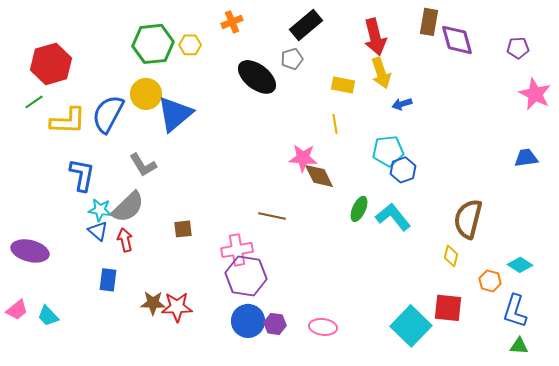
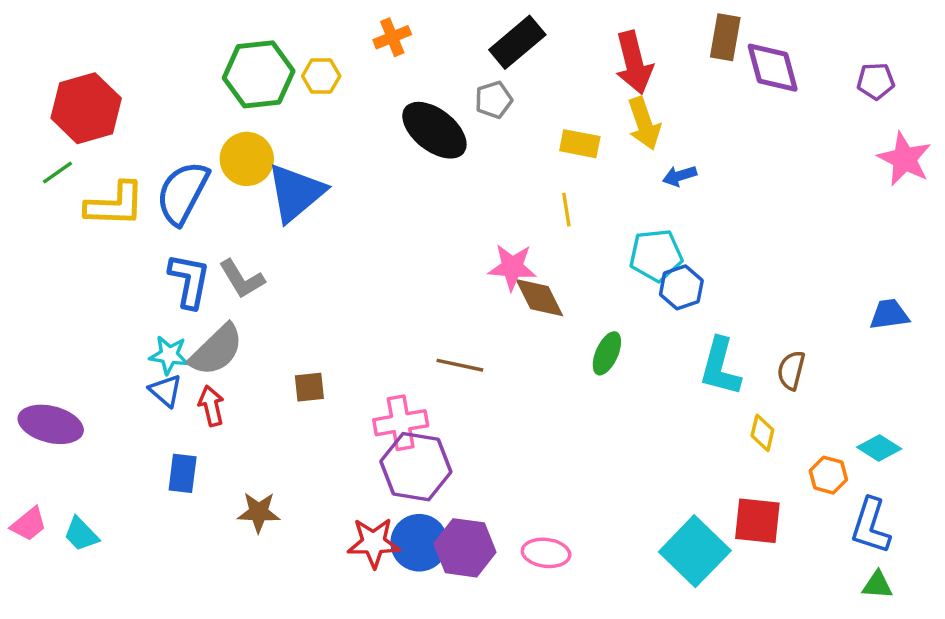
blue trapezoid: (526, 158) -> (889, 314), moved
blue L-shape: (82, 175) -> (189, 281), moved
cyan L-shape: (393, 217) -> (720, 367), moved, turned -126
brown semicircle: (468, 219) -> (791, 370), size x0.6
red star: (177, 307) -> (374, 543), moved
purple hexagon: (275, 324) -> (465, 548), size x1.6

